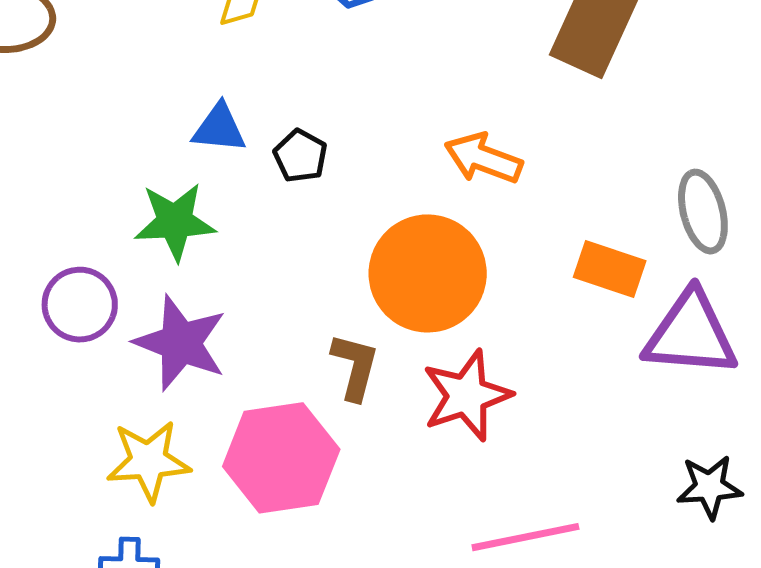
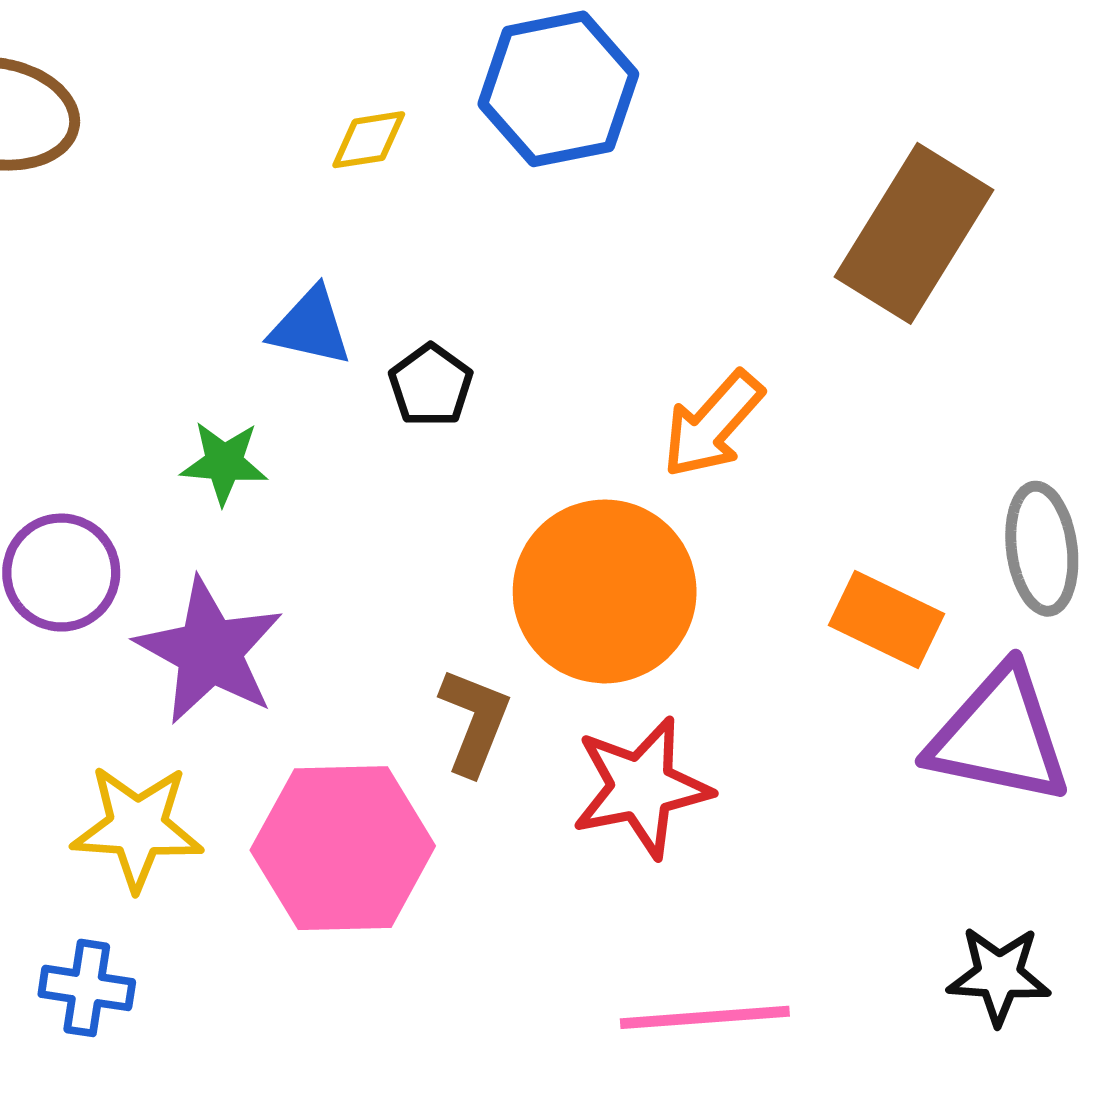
orange arrow: (483, 158) -> (713, 424), turned -76
green star: (175, 222) -> (224, 463), size x0.7

